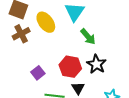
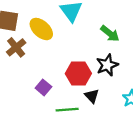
green arrow: (88, 37) -> (110, 34), moved
black star: (96, 64) -> (107, 65), turned 30

